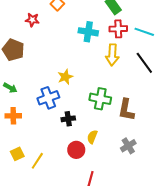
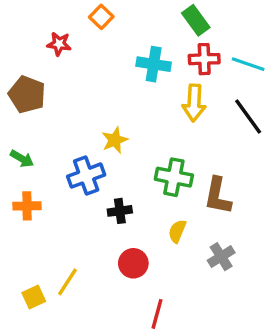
yellow semicircle: (92, 137) -> (177, 231), moved
yellow square: (17, 154) -> (34, 297), moved

